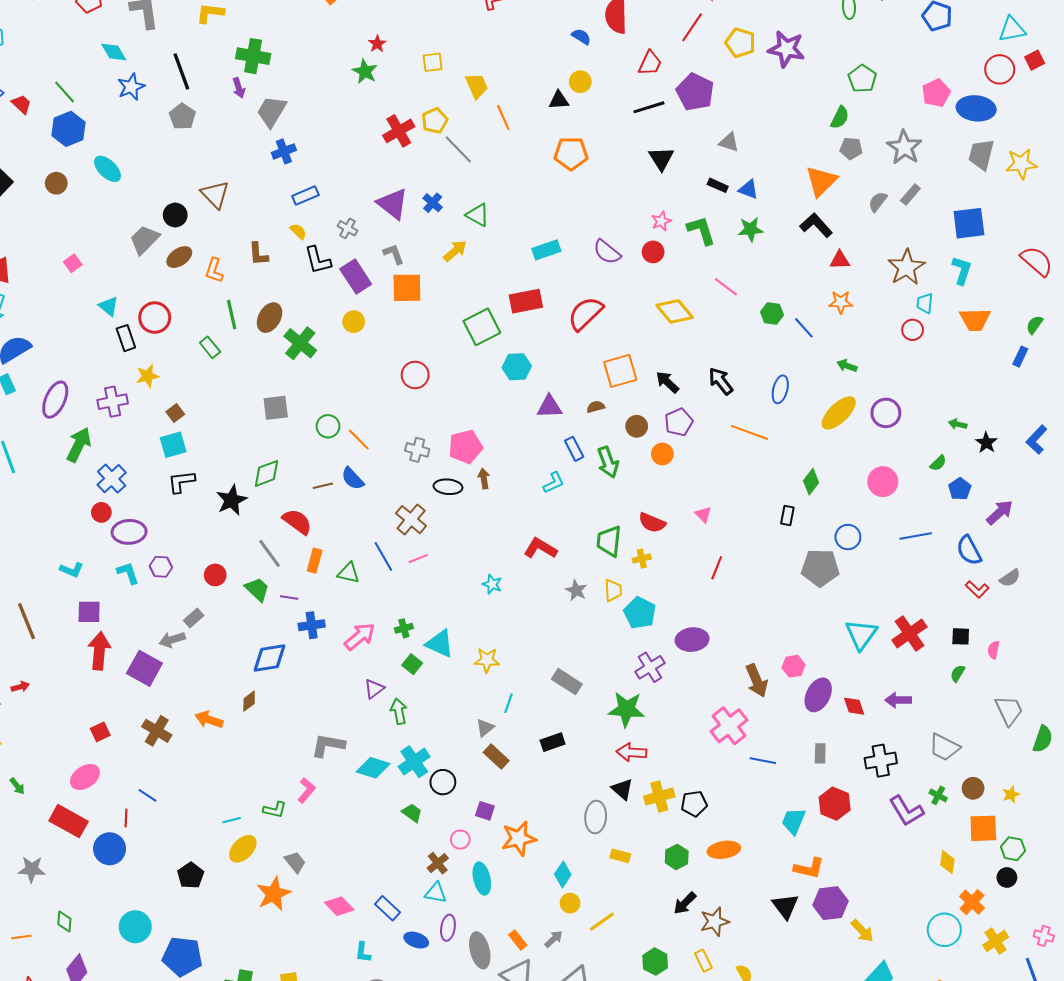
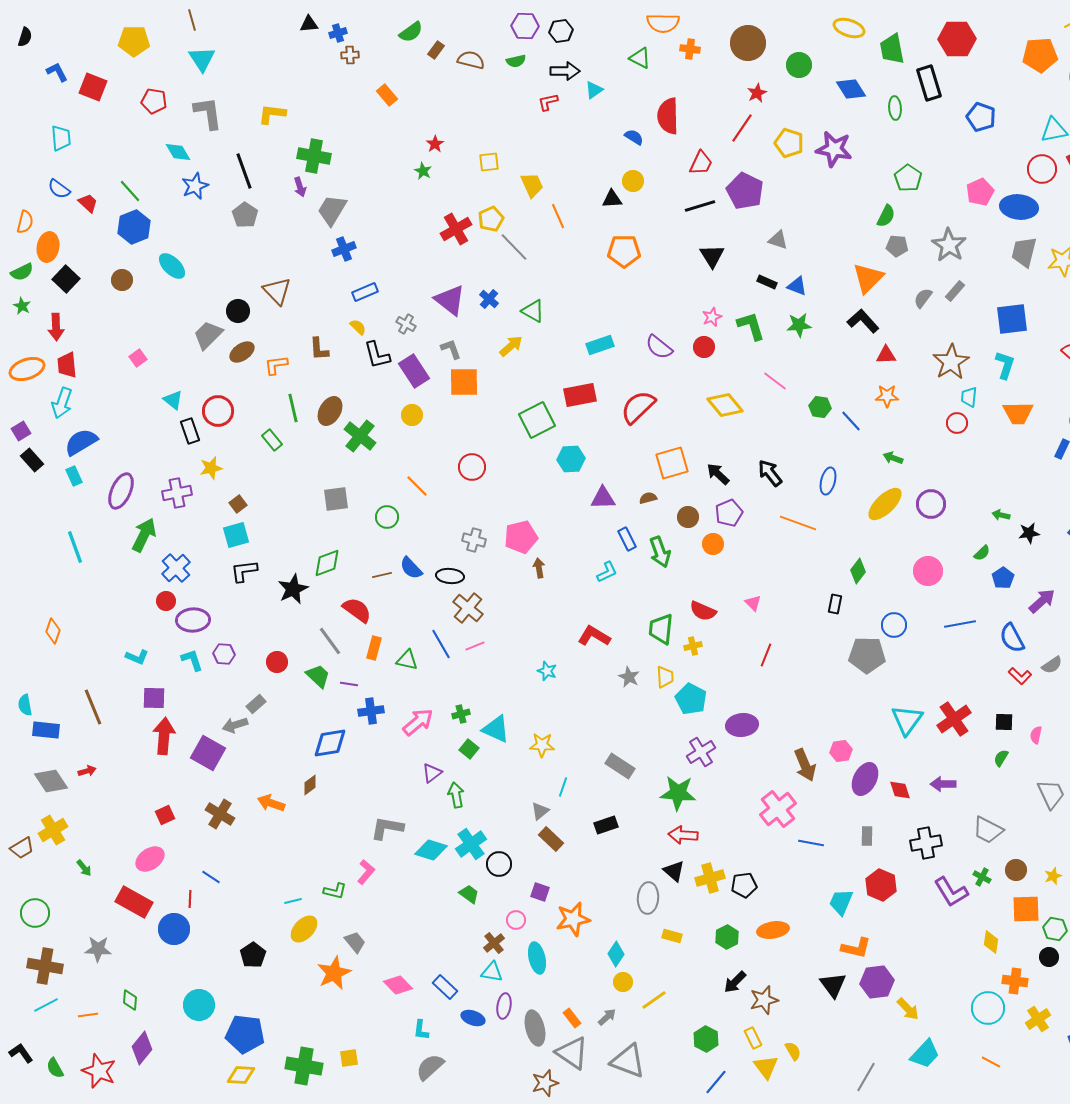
green star: (365, 71) -> (423, 171), size x0.7
orange L-shape: (214, 270) -> (276, 365), turned 65
orange line: (359, 440) -> (417, 486), moved
black star: (986, 443) -> (1029, 533), turned 30
black ellipse: (448, 487) -> (450, 576), moved
orange cross: (972, 902) -> (1015, 981), turned -35

